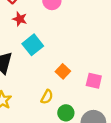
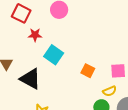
yellow semicircle: (47, 97) -> (110, 91), moved, turned 56

